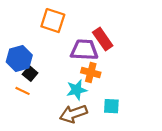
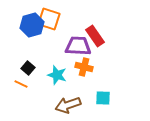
blue hexagon: (19, 58) -> (32, 25), moved
cyan star: (77, 90) -> (57, 75), moved, turned 30

